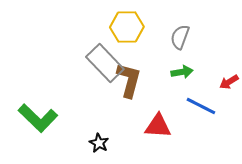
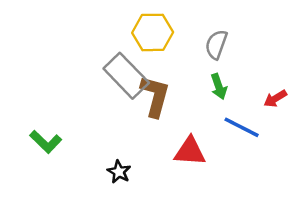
green arrow: (182, 72) -> (219, 86), turned 80
green L-shape: (38, 118) -> (46, 142), size x0.7

